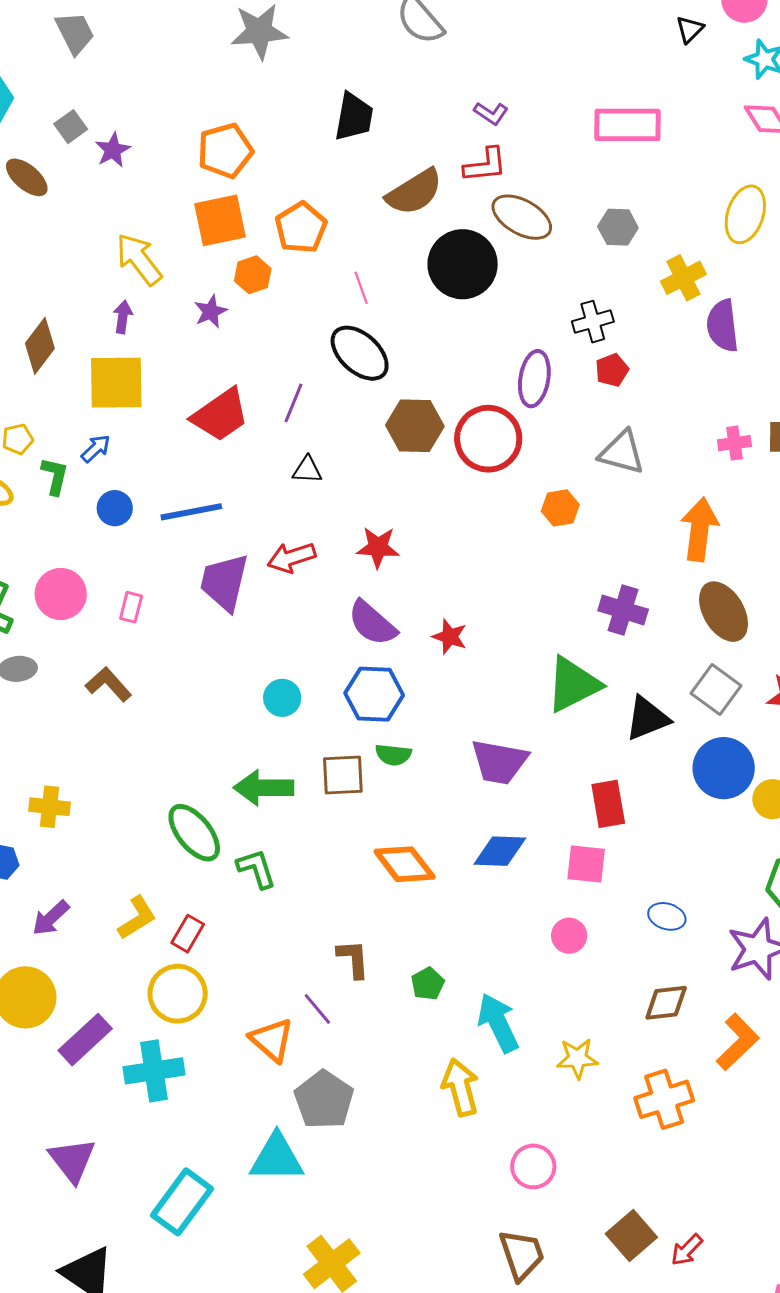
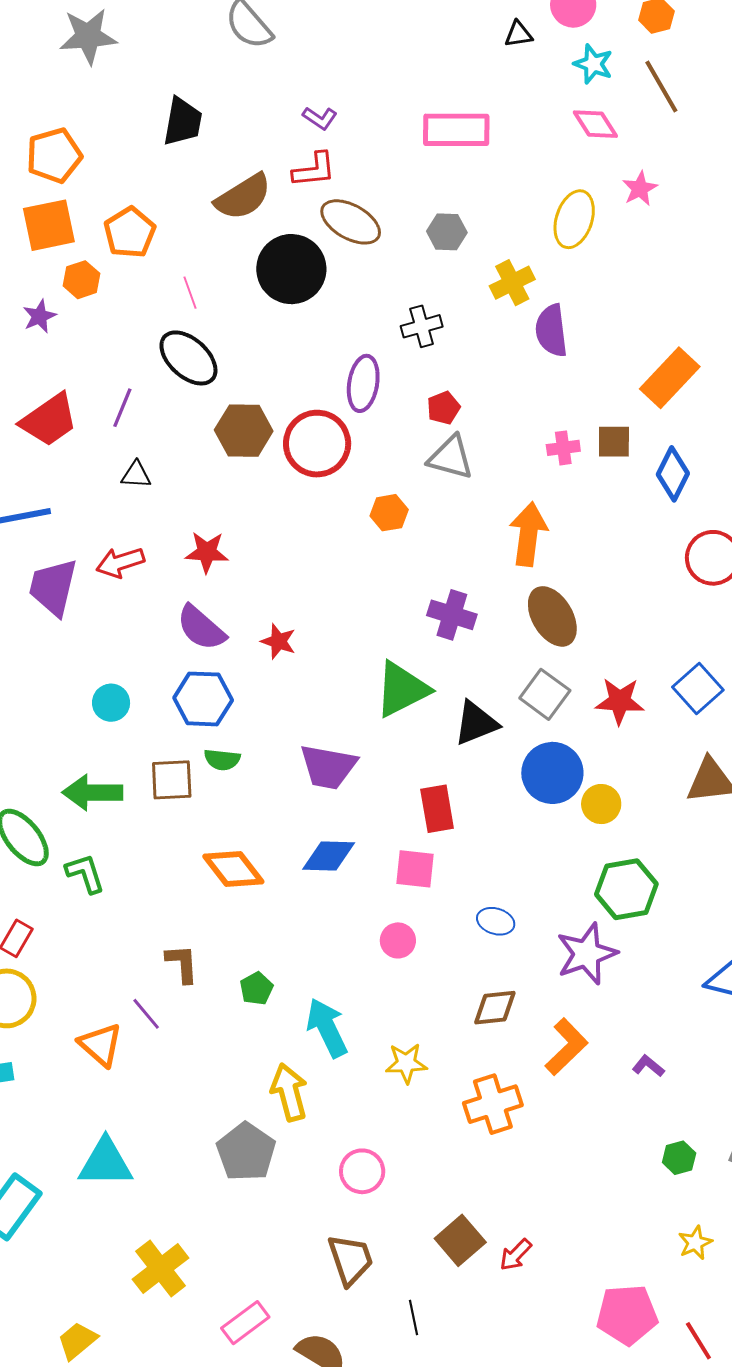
black triangle: (690, 29) -> (519, 34), turned 36
red pentagon: (612, 370) -> (444, 408), moved
gray pentagon: (324, 1100) -> (246, 1152), moved

